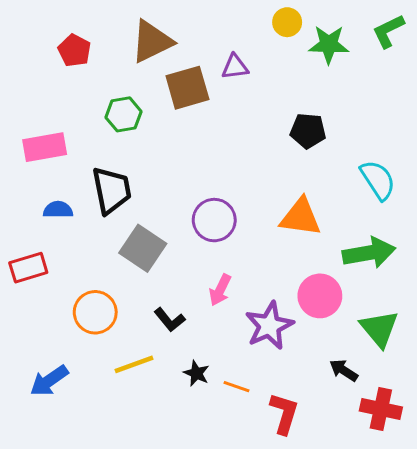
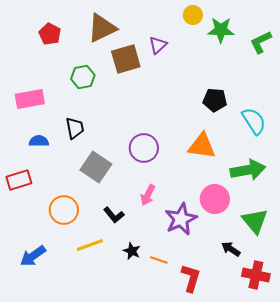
green L-shape: (388, 31) -> (261, 42), moved
purple triangle: (235, 67) -> (158, 45), turned -36
black pentagon: (308, 131) -> (215, 100), moved
black trapezoid: (112, 190) -> (75, 128), size x0.7

